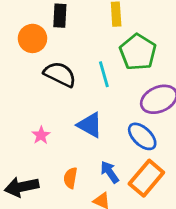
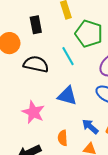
black rectangle: (60, 16) -> (36, 25), moved
pink star: (41, 135) -> (33, 112), size x1.6

